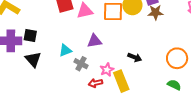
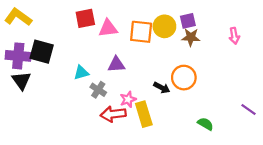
black square: (30, 35) -> (42, 52), size x1.5
orange circle: (177, 58) -> (184, 78), moved
black triangle: (33, 59) -> (21, 81), moved
red arrow: (95, 83) -> (113, 114), size x1.5

